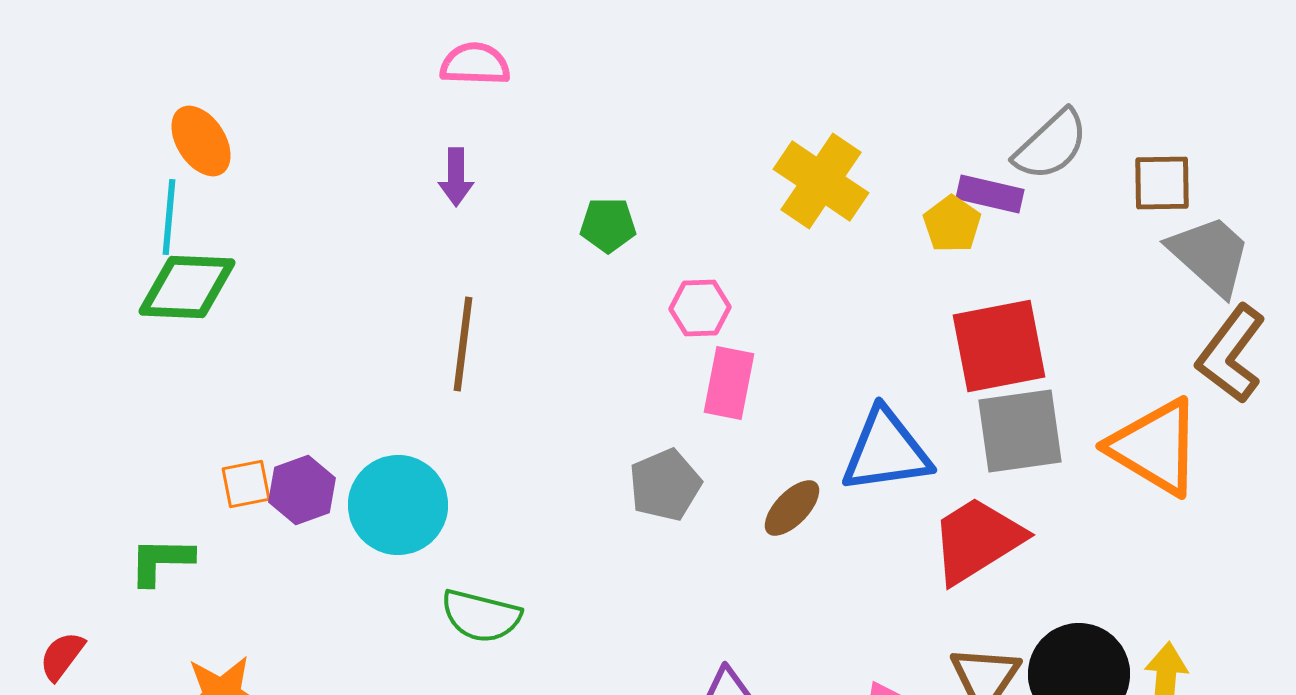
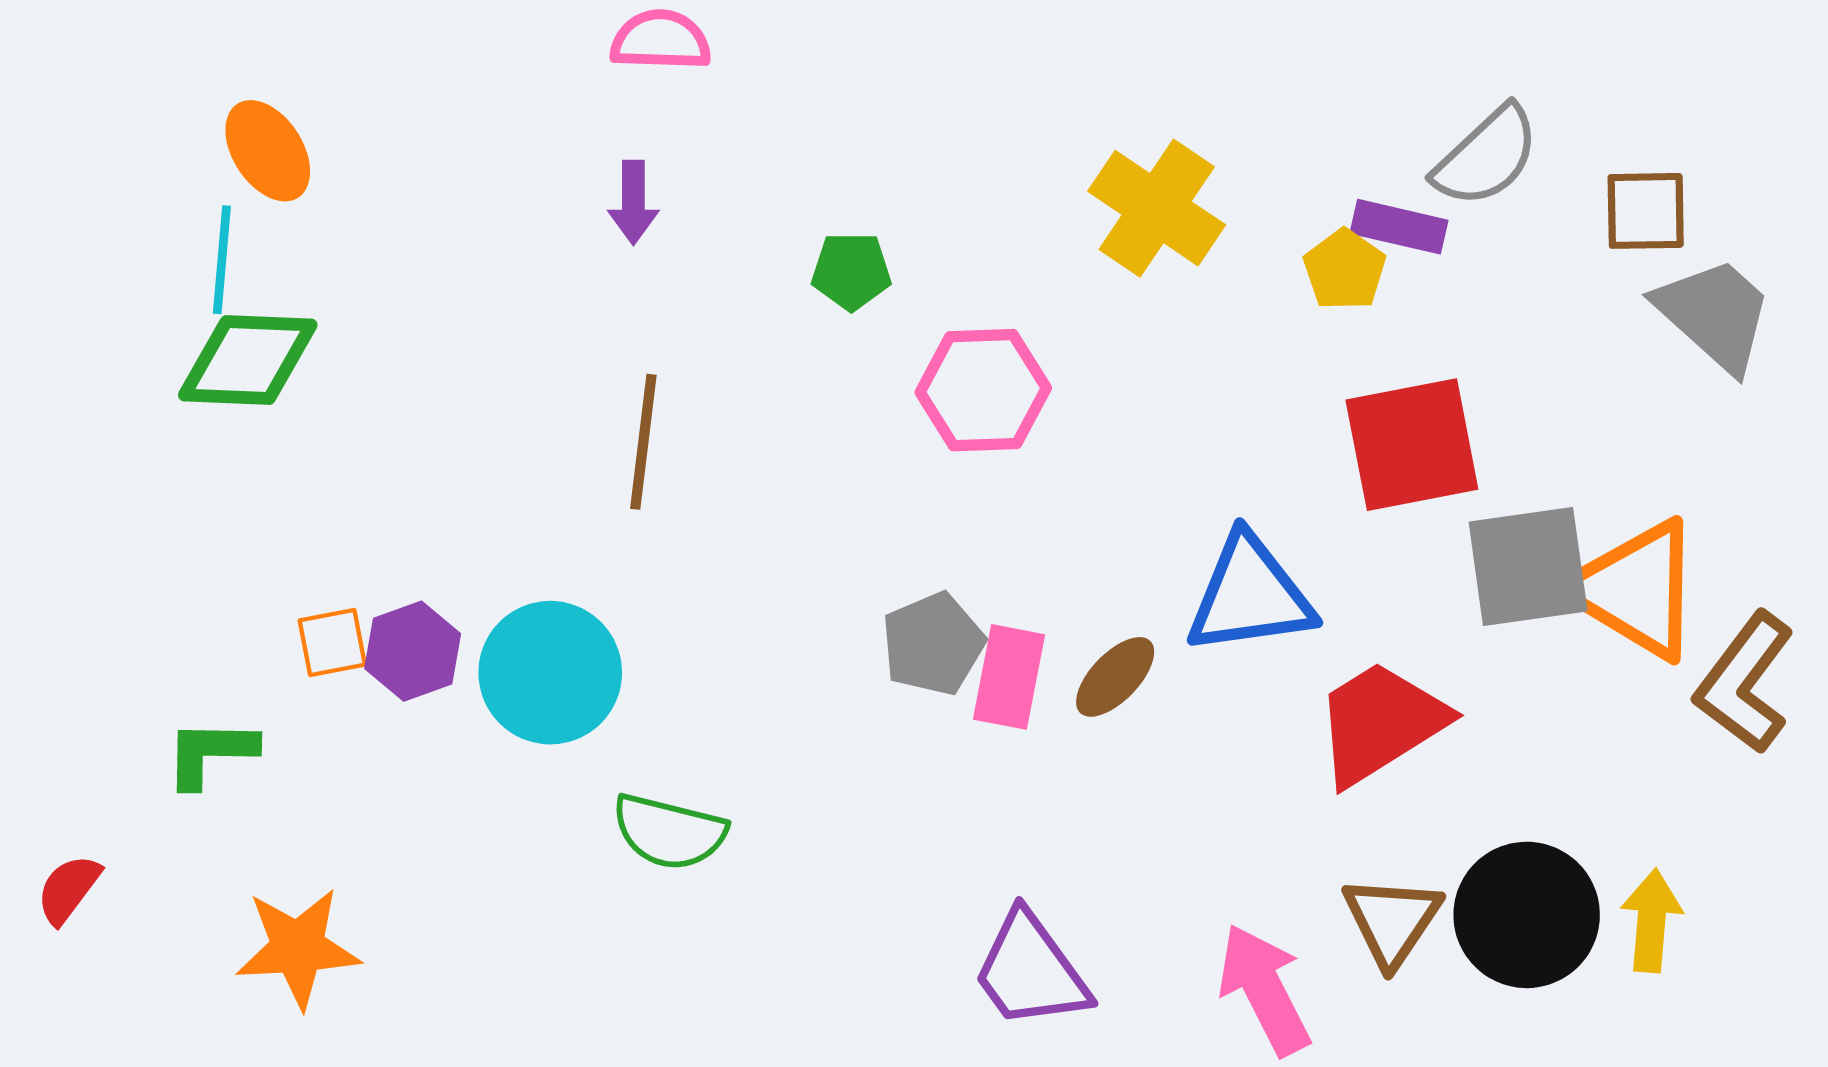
pink hexagon: (700, 308) -> (983, 390), size x1.5
brown L-shape: (1231, 354) -> (1745, 683), moved
pink rectangle: (729, 383) -> (1009, 677), moved
gray square: (1020, 431) -> (1528, 567), moved

